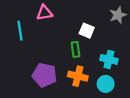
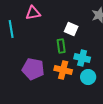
cyan cross: (109, 59) -> (82, 58), moved

